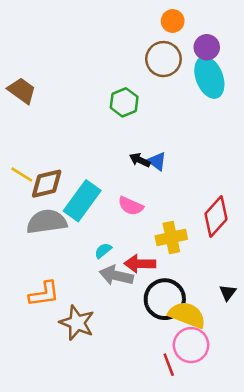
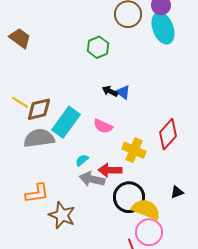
yellow cross: (171, 237) -> (134, 150), turned 35
black triangle: (228, 293) -> (177, 192), turned 32

